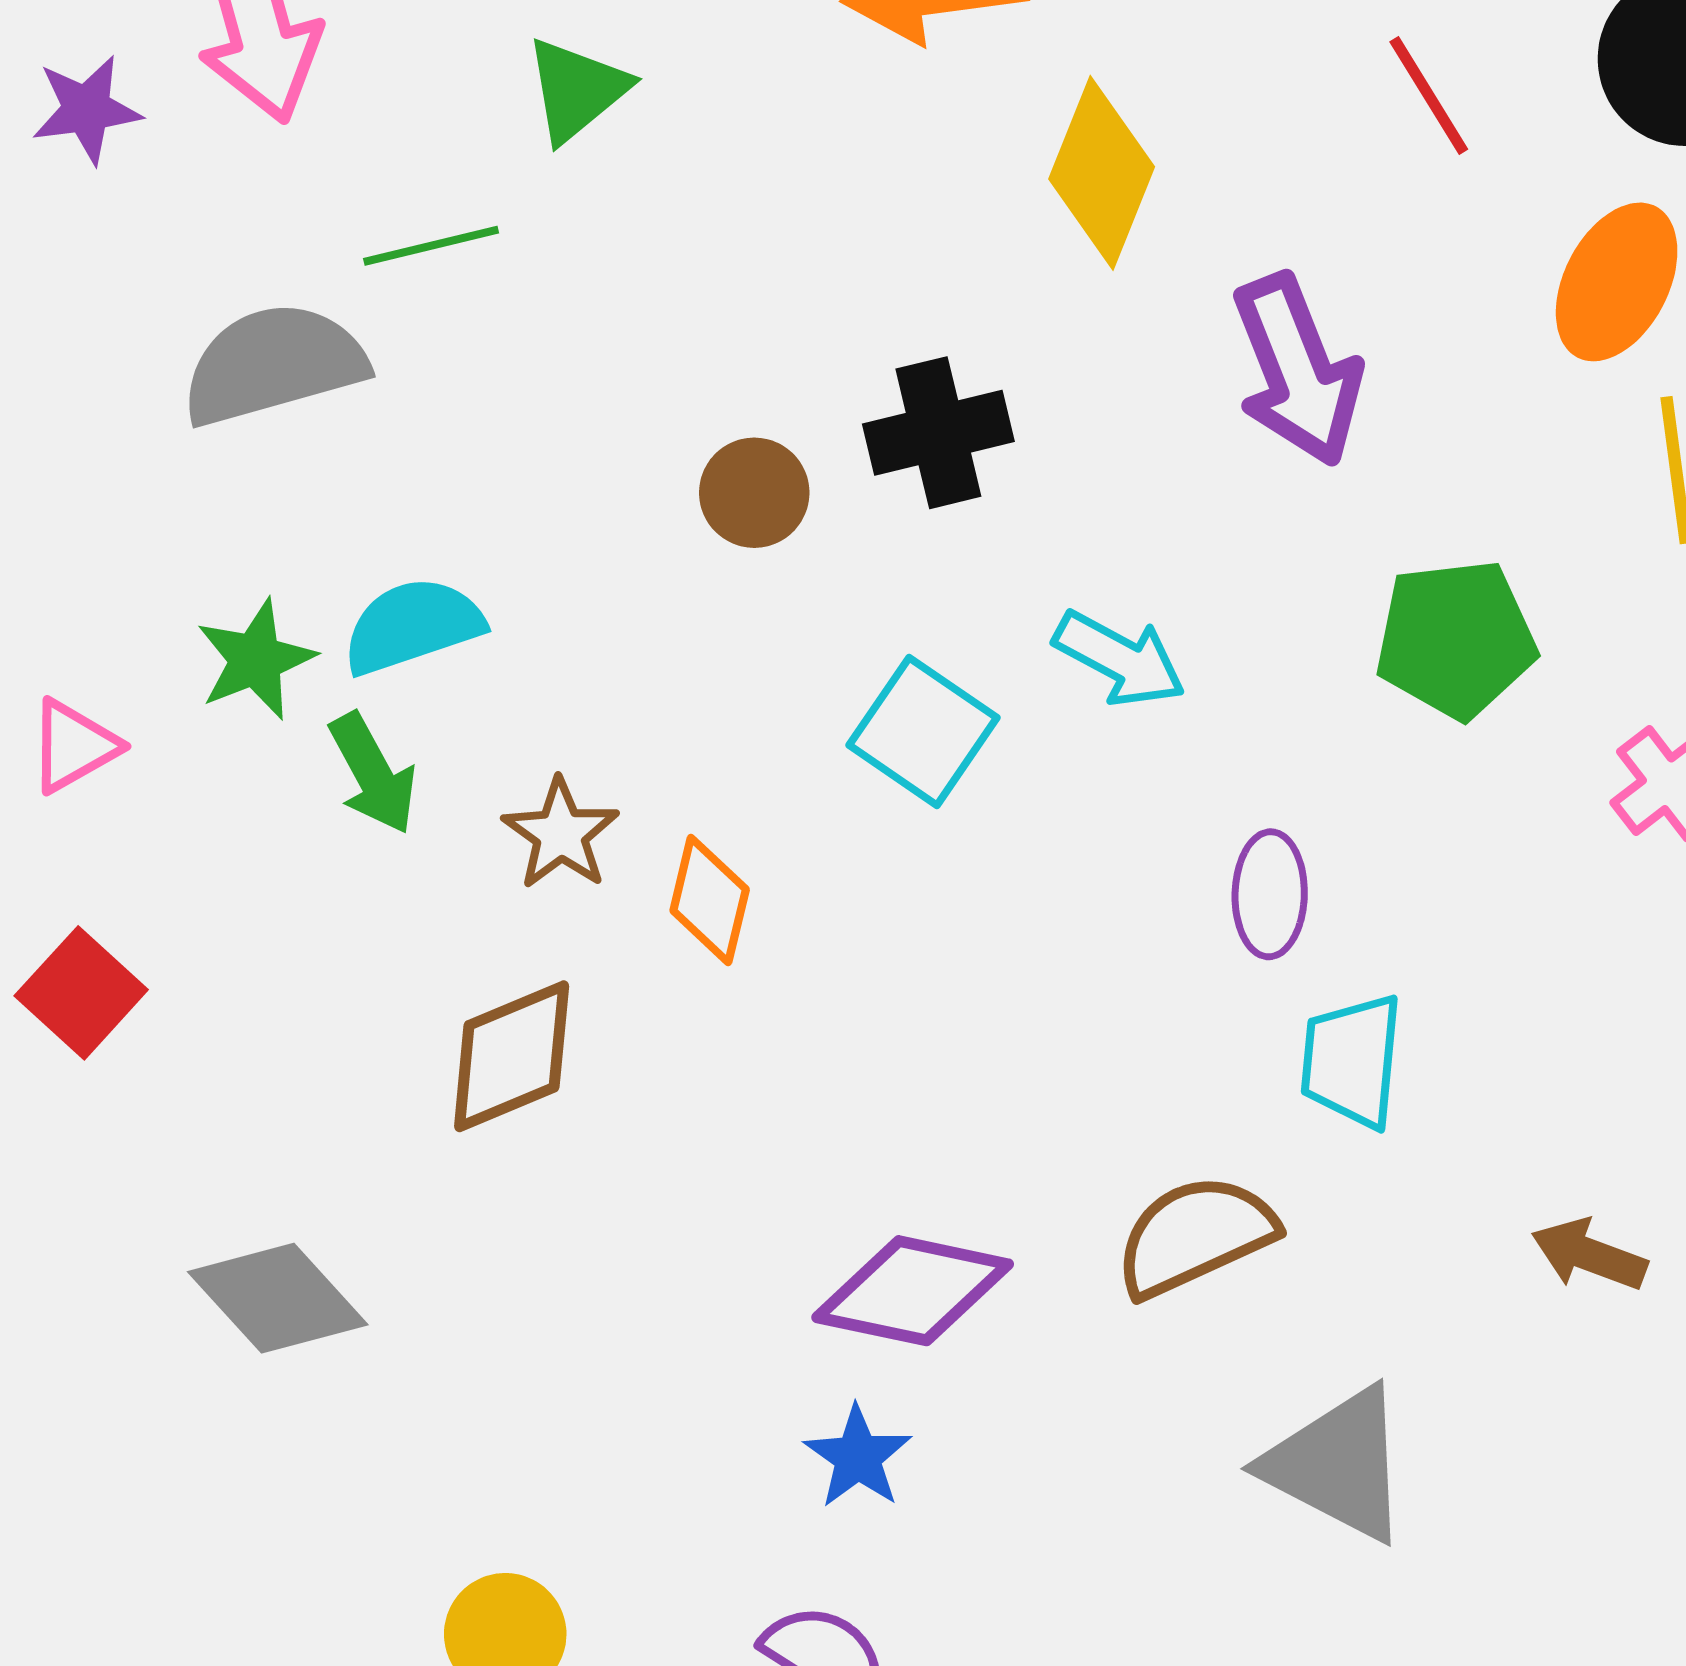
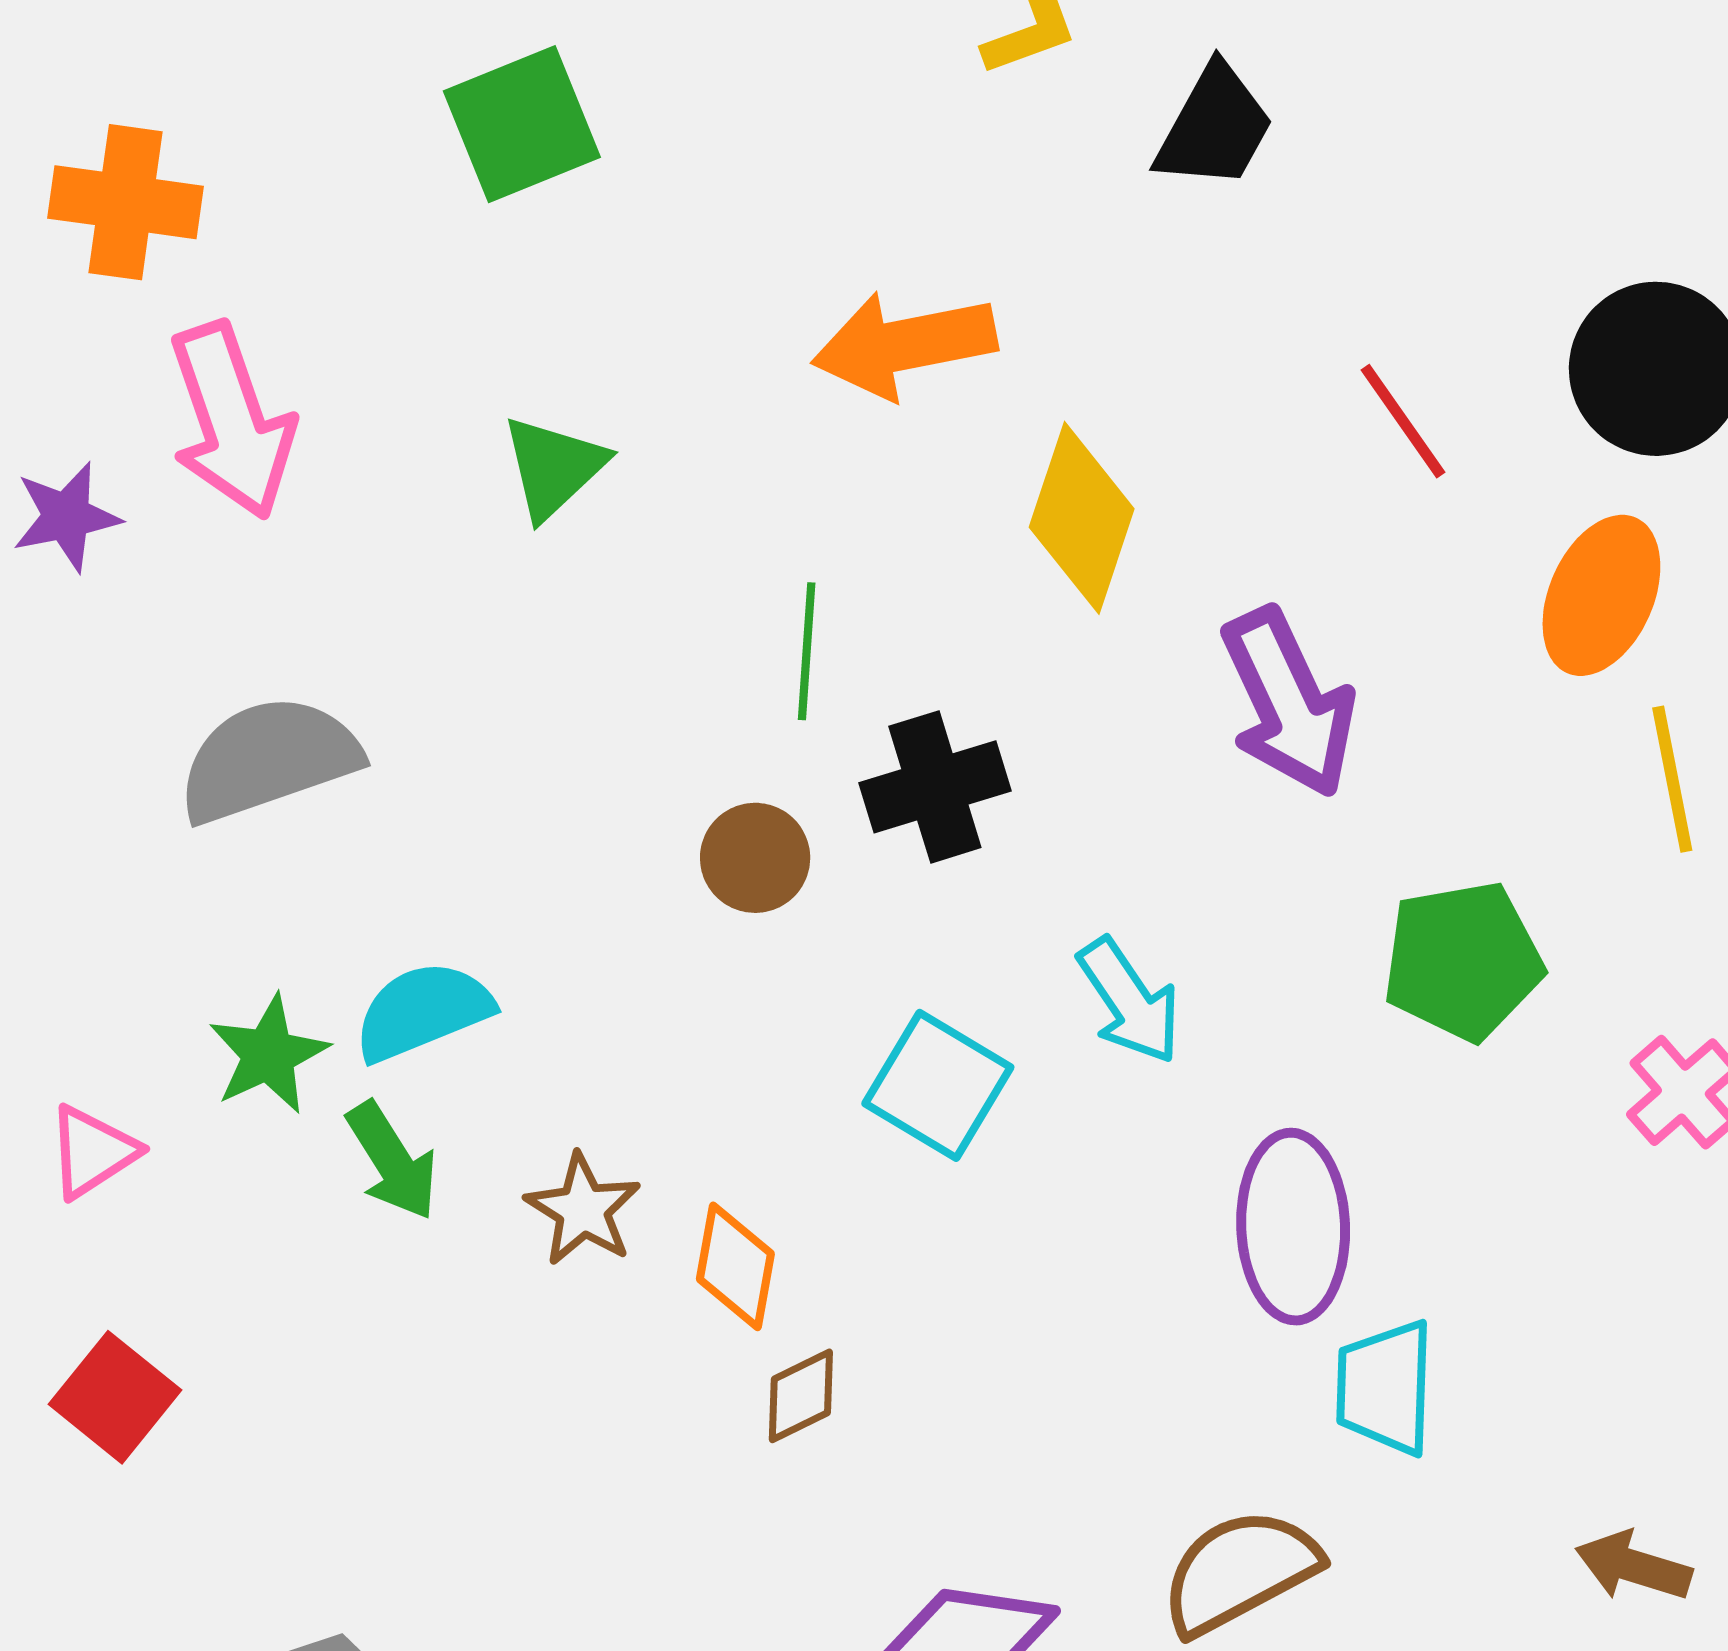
green line: (431, 246) -> (807, 651), moved, turned -69
cyan arrow: (1120, 659) -> (1129, 1001), turned 31
purple ellipse: (1270, 894) -> (1293, 1227), size x1.5
brown diamond: (512, 1056) -> (801, 1396), moved, size x0.6

